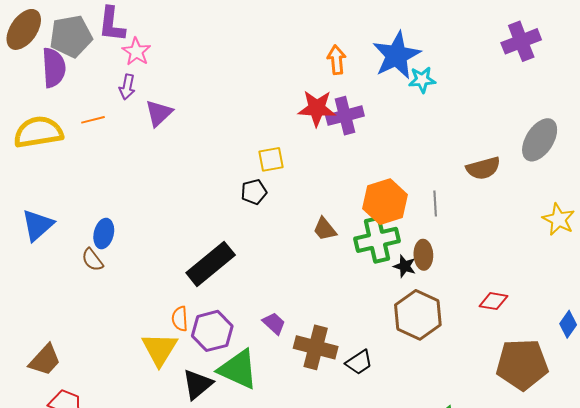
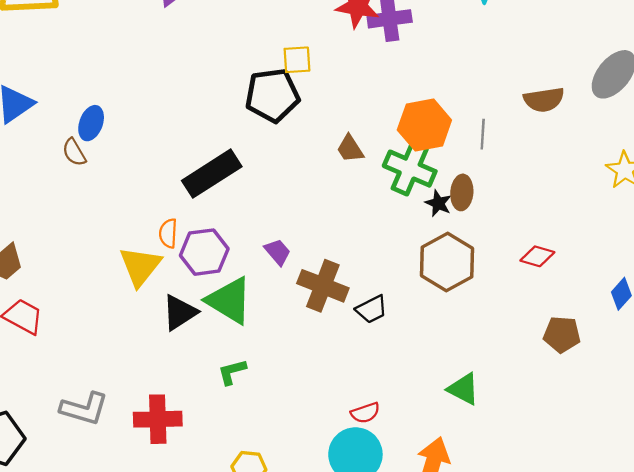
black pentagon: (254, 192) -> (272, 95), size x1.8
green cross: (377, 240) -> (410, 169), turned 30
brown pentagon: (522, 364) -> (562, 334), size x0.6

